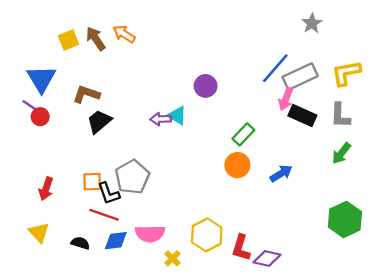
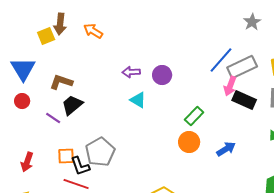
brown arrow: (96, 39) -> (60, 24), moved, turned -140
purple line: (31, 106) -> (53, 118), moved
purple arrow: (161, 119) -> (131, 72), moved

